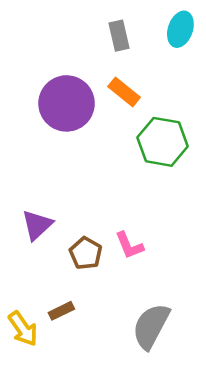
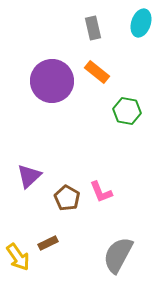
green hexagon: (163, 142) -> (127, 111), size x0.7

